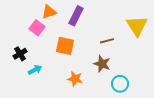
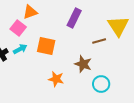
purple rectangle: (76, 16) -> (74, 18), moved
brown line: (107, 41) -> (99, 41), moved
cyan arrow: (35, 70) -> (20, 49), moved

